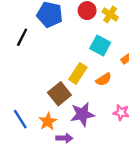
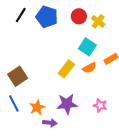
black line: (22, 37) -> (21, 15), moved
orange semicircle: (104, 79) -> (89, 68), moved
brown square: (59, 94) -> (18, 76), moved

